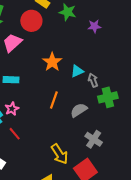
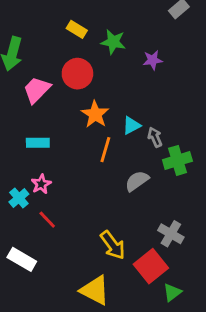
red circle: (31, 21) -> (77, 74), moved
orange line: (54, 100) -> (105, 150), moved
gray cross: (94, 139) -> (171, 234), moved

